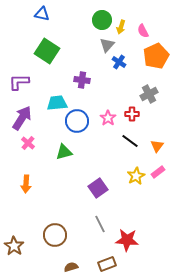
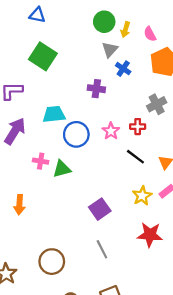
purple cross: (82, 80) -> (96, 89), moved
pink cross: (28, 143) -> (41, 161), moved, turned -32
red star: (127, 240) -> (150, 235), moved

